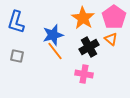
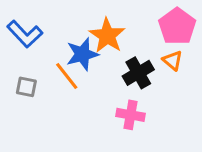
orange star: (83, 18) -> (107, 36), moved
blue L-shape: (16, 22) -> (25, 34), turned -60
orange line: (55, 51) -> (67, 76), moved

